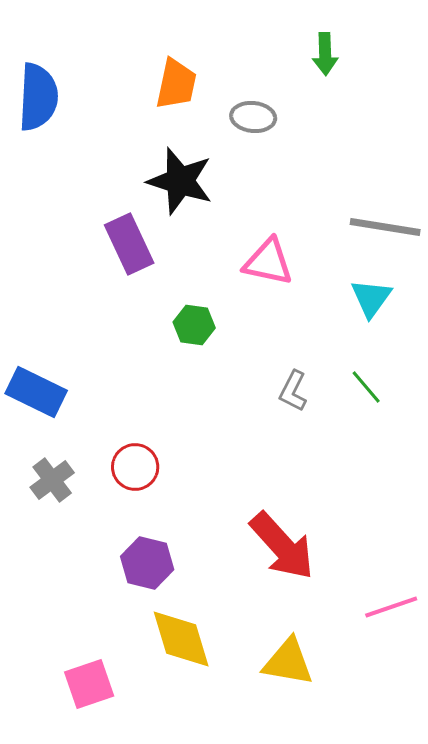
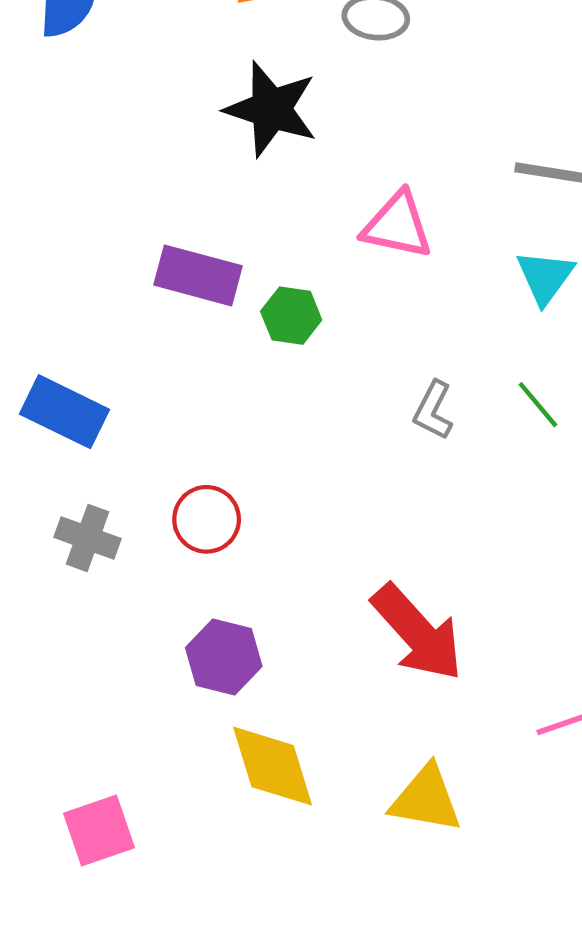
purple rectangle: (129, 244) -> (198, 275), moved, turned -50
gray cross: (52, 480) -> (88, 538), turned -33
pink square: (89, 684) -> (99, 831), moved

